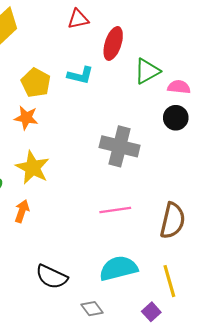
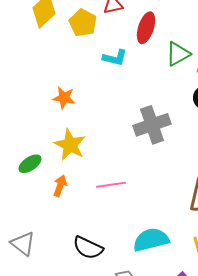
yellow pentagon: (36, 83) -> (83, 23), moved
gray cross: (120, 146) -> (152, 125), turned -33
pink line: (115, 210) -> (111, 185), moved

